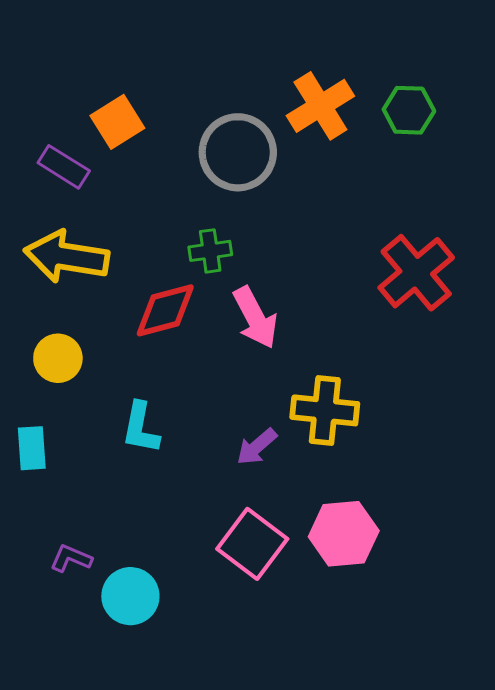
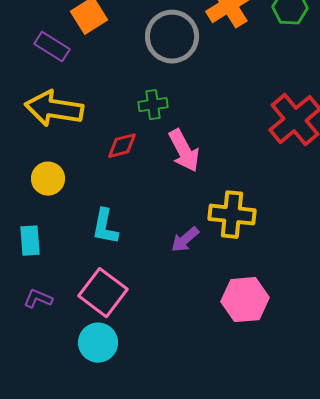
red diamond: (165, 310) -> (122, 146), size x0.7
pink square: (252, 544) -> (103, 293), moved
purple L-shape: (71, 558) -> (38, 299), moved

